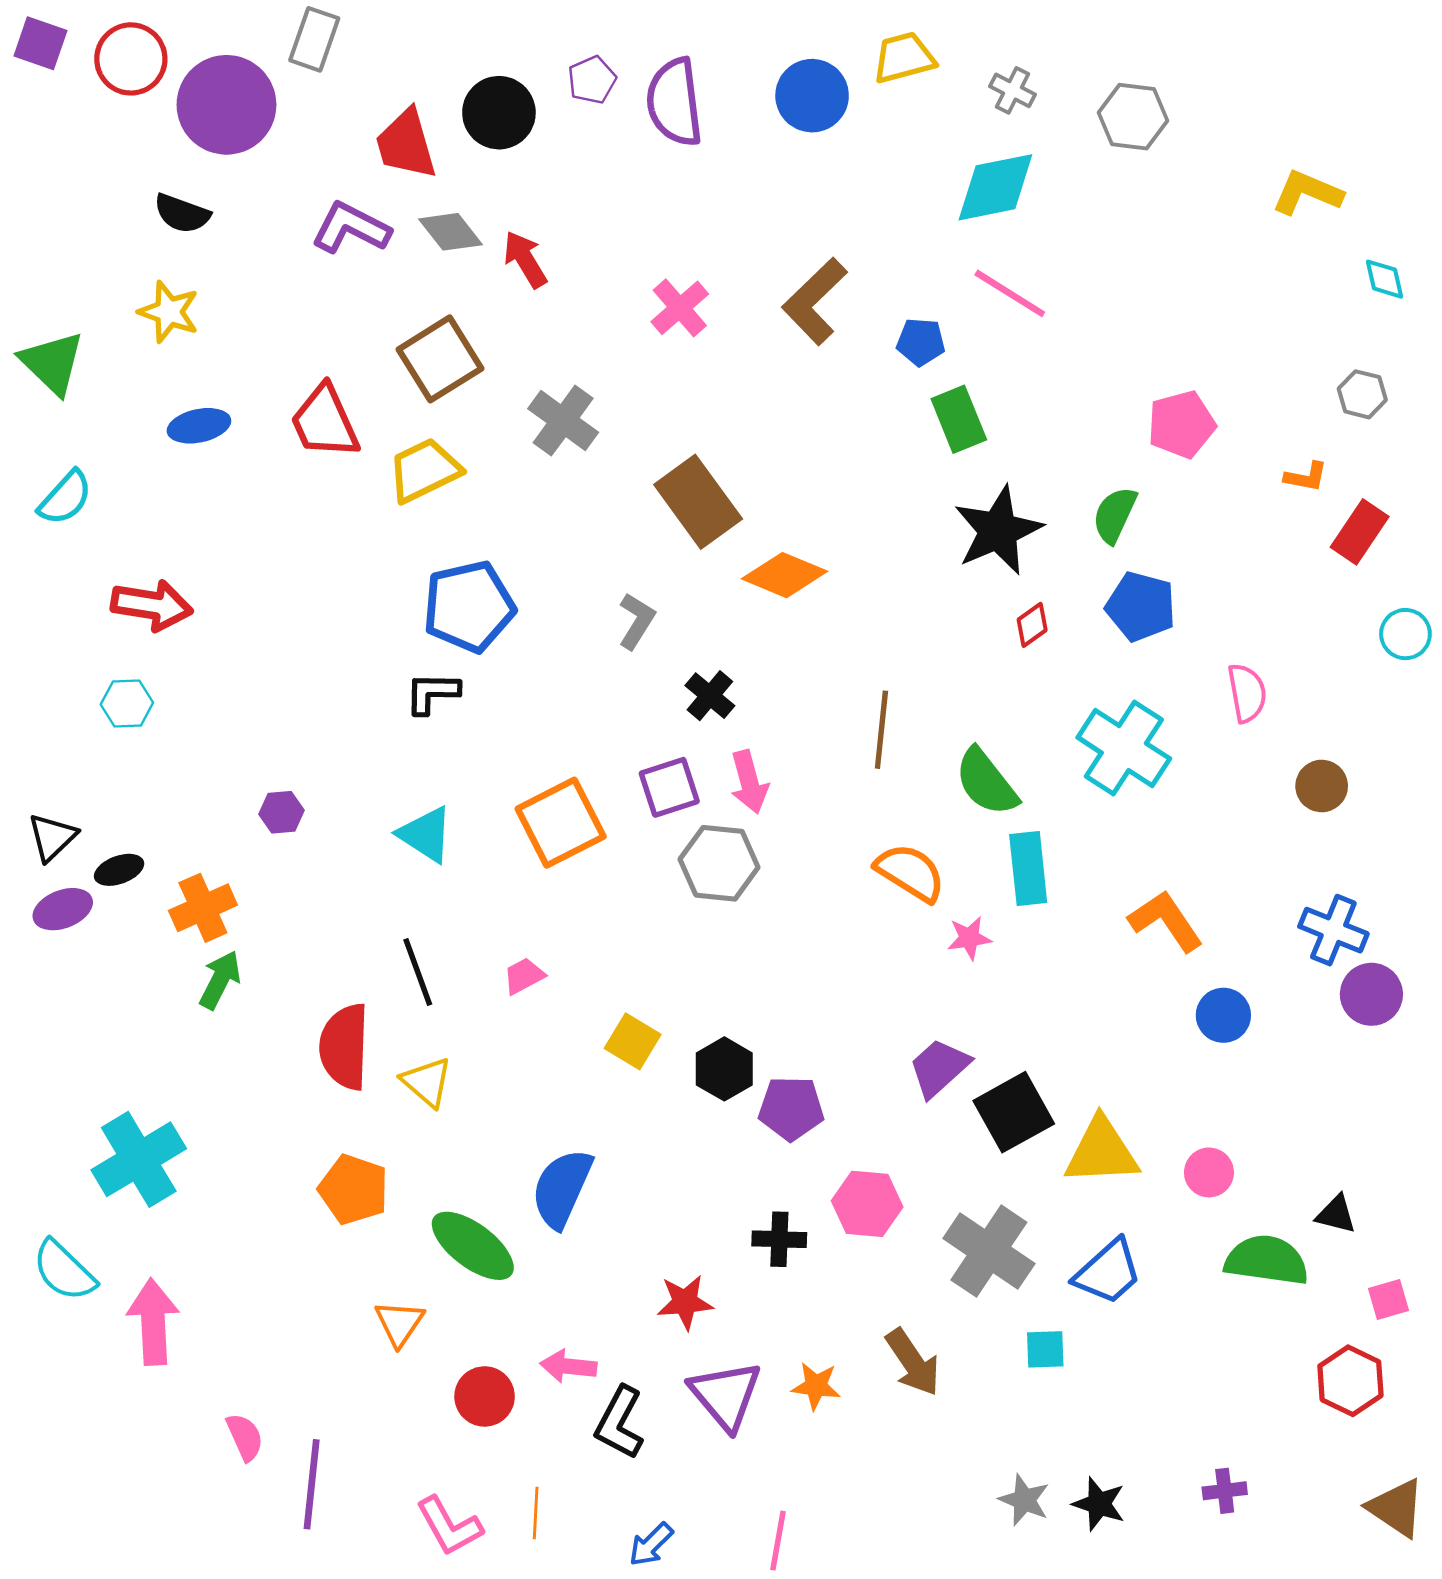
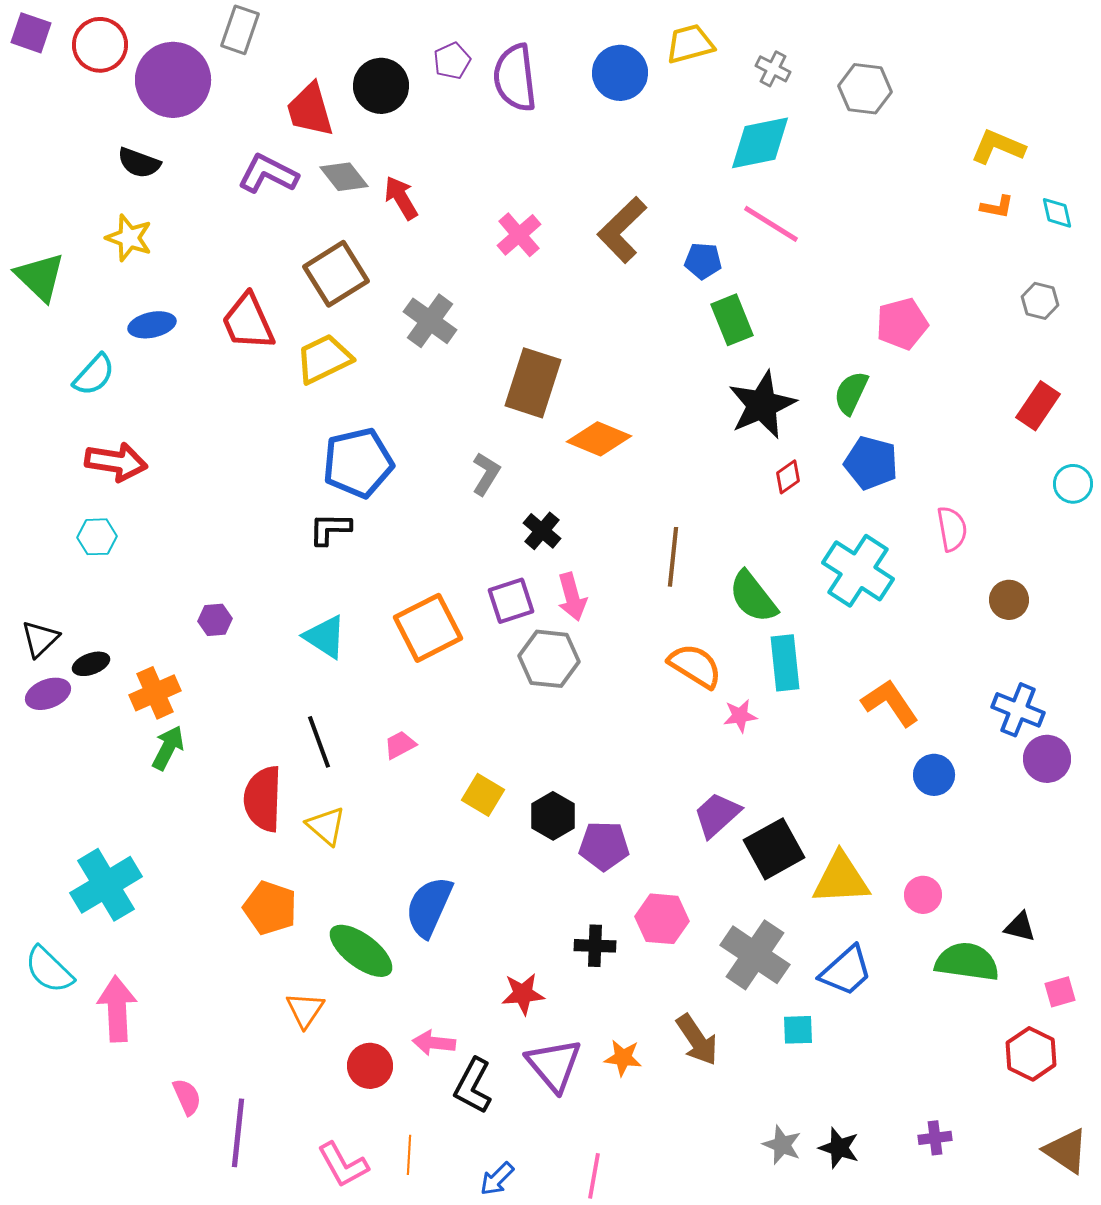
orange L-shape: (1306, 477) -> (997, 207), moved
cyan semicircle: (65, 498) -> (94, 375), moved
brown rectangle: (698, 502) -> (533, 383), turned 54

